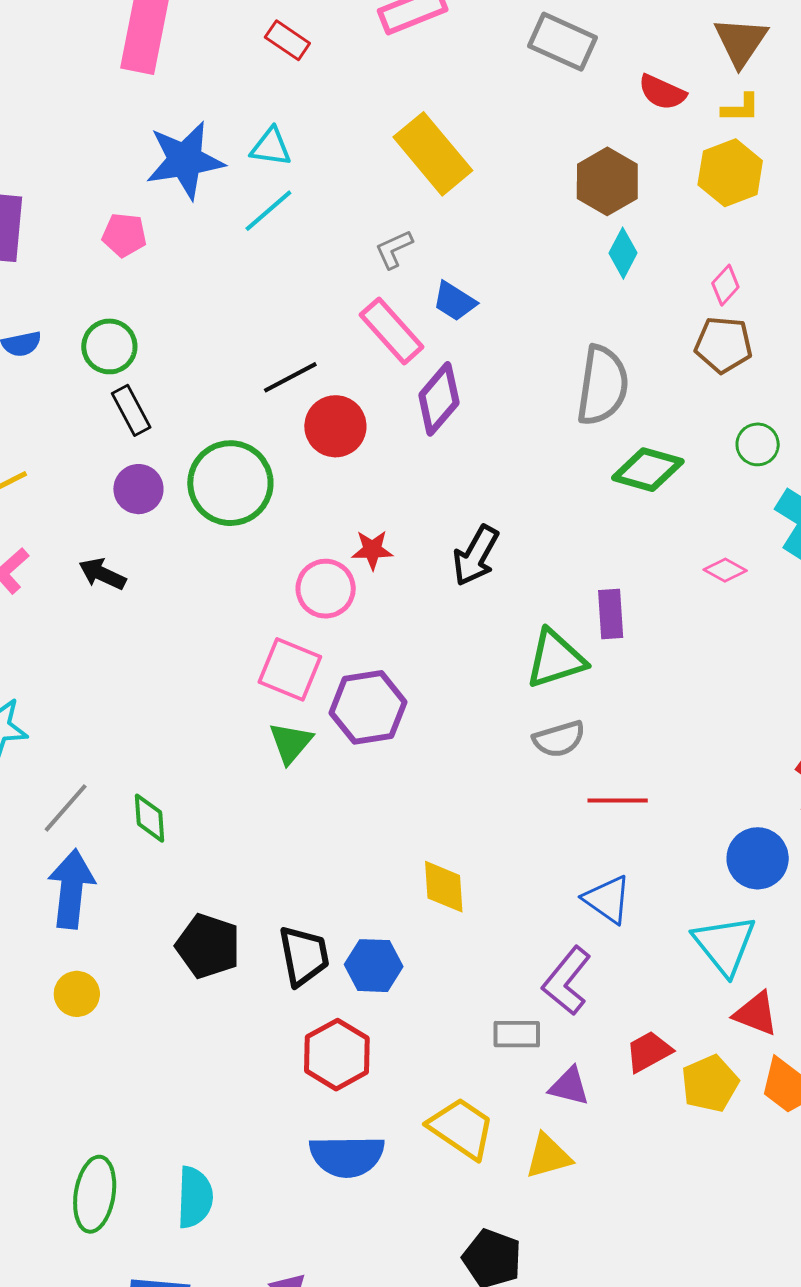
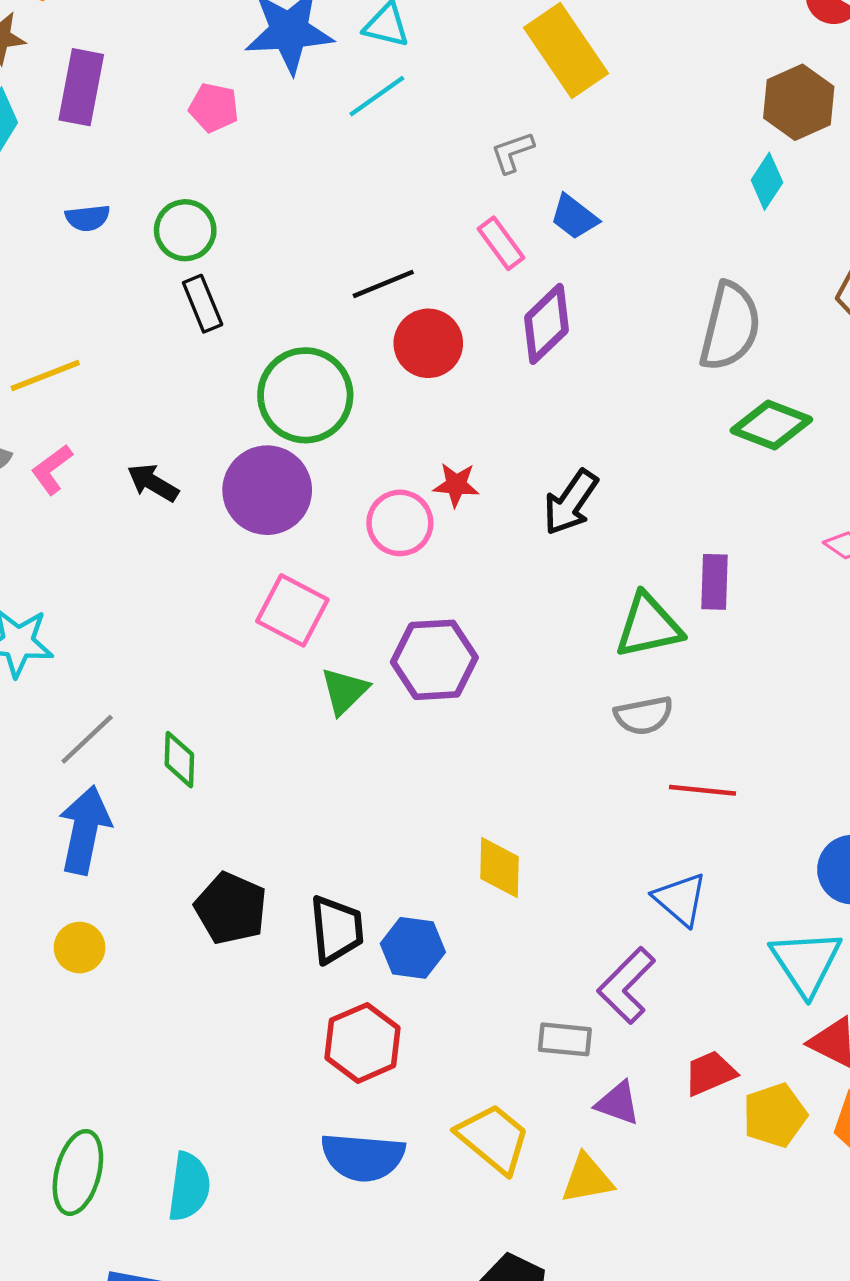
brown hexagon: (607, 181) -> (799, 102), moved
pink rectangle: (392, 331) -> (501, 243), size x0.7
purple circle: (138, 489) -> (267, 490), moved, size x1.6
pink square: (290, 669) -> (292, 610), moved

